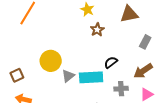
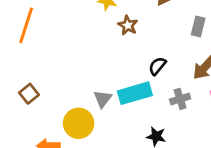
yellow circle: (51, 61) -> (79, 123), moved
brown square: (17, 75) -> (29, 94), moved

